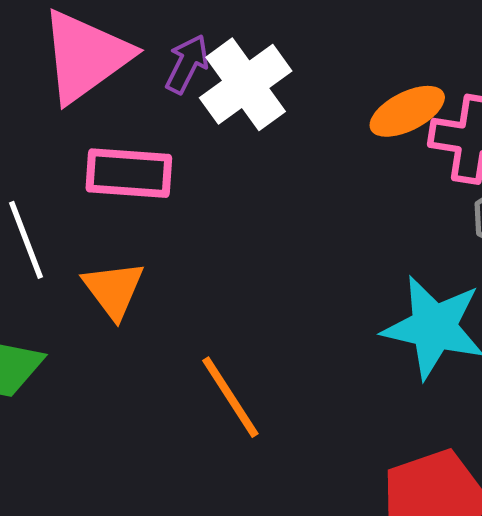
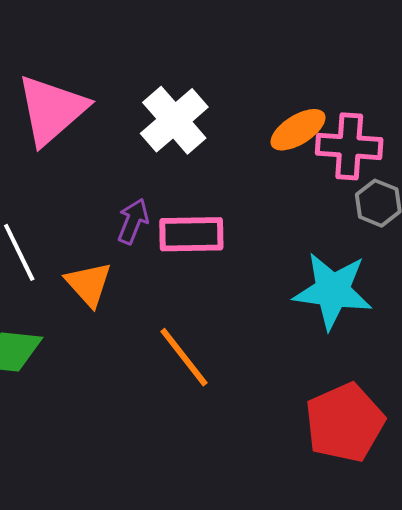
purple arrow: (187, 64) -> (133, 221), moved
pink rectangle: (129, 173) -> (191, 234), moved

